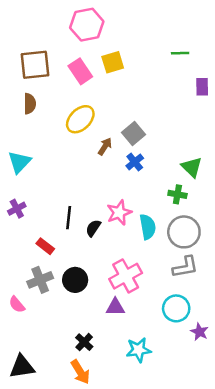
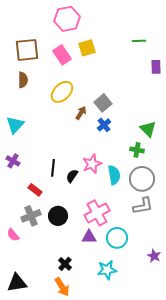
purple cross: (17, 209) -> (13, 161), turned -32
cyan circle: (176, 308) -> (117, 238), moved

